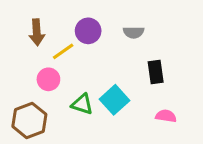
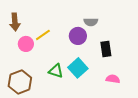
purple circle: (88, 31) -> (78, 36), moved
brown arrow: (37, 32) -> (15, 22), moved
pink circle: (48, 79) -> (26, 44), moved

